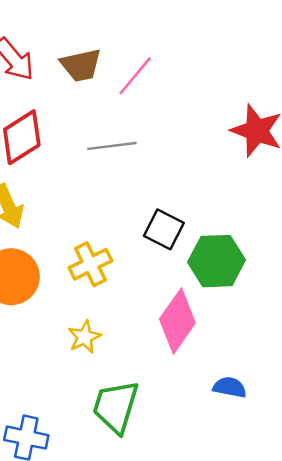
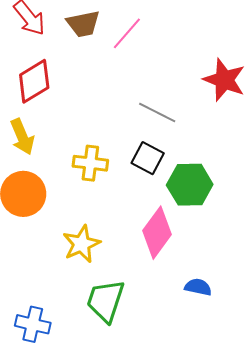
gray line: (112, 146) -> (157, 112), moved, turned 33
yellow cross: (90, 264) -> (90, 163), moved, turned 32
yellow star: (85, 337) -> (82, 244), size x1.4

